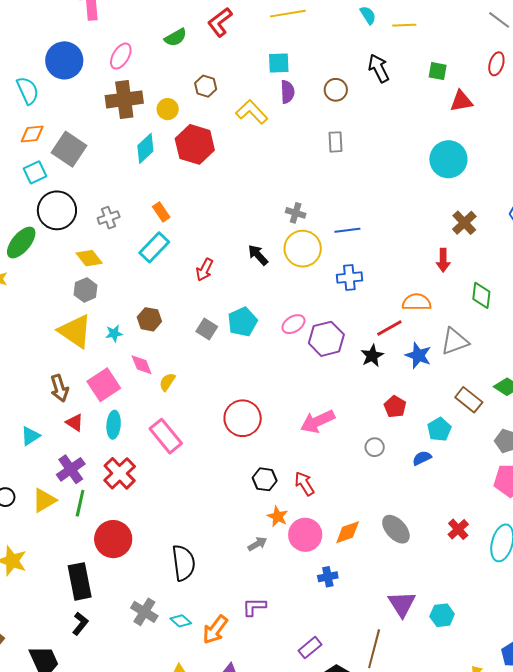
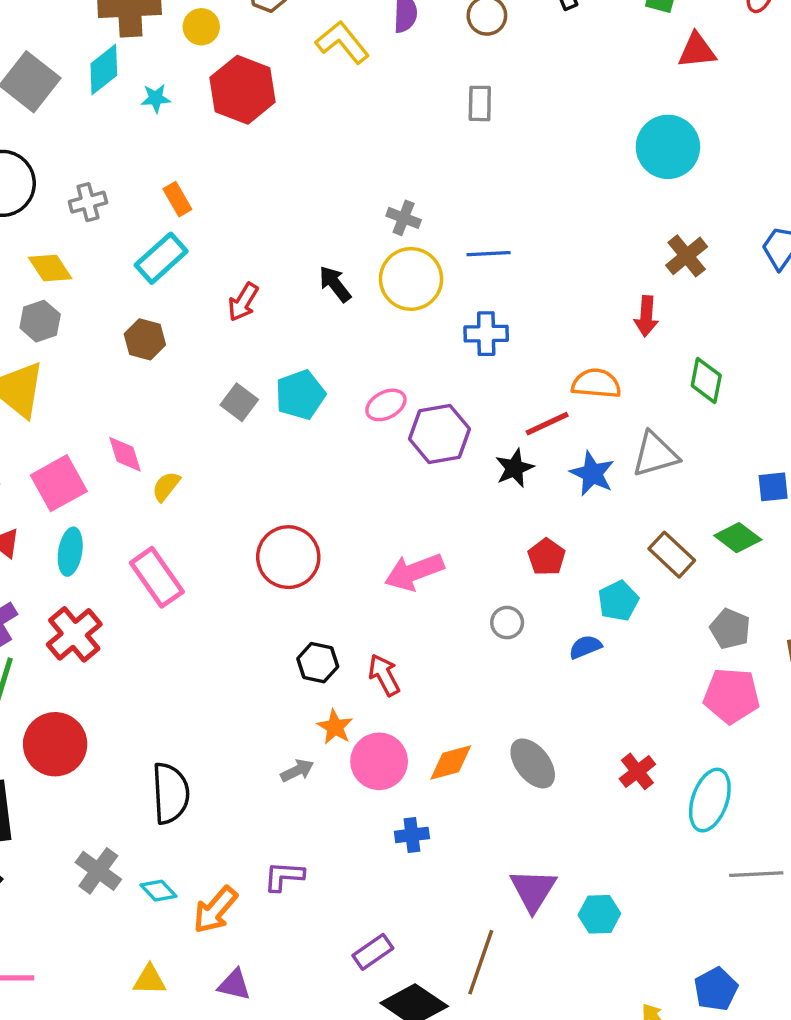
cyan diamond: (145, 148) -> (104, 70), moved
brown hexagon: (149, 319) -> (145, 339), moved
cyan star: (114, 333) -> (156, 98), moved

